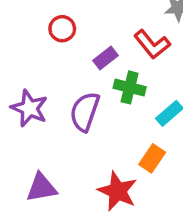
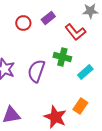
purple rectangle: (105, 58) -> (48, 18), moved
orange rectangle: (152, 158) -> (80, 106), moved

